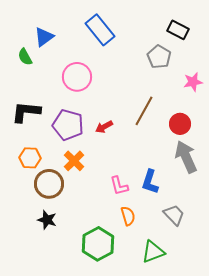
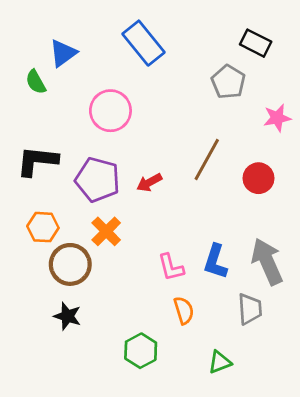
gray arrow: (186, 157) -> (267, 262), moved
gray trapezoid: (174, 215) -> (250, 309), turned 40
green hexagon: (98, 244) -> (141, 351), size x0.7
green triangle: (153, 252) -> (220, 362), size x0.7

